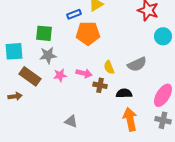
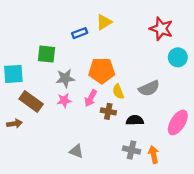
orange pentagon: (88, 33) -> (102, 71), moved
gray star: (48, 55) -> (65, 78), moved
pink arrow: (84, 73) -> (91, 98), turned 105
orange arrow: (130, 119) -> (154, 154), moved, size x0.7
gray cross: (163, 120) -> (131, 150), moved

